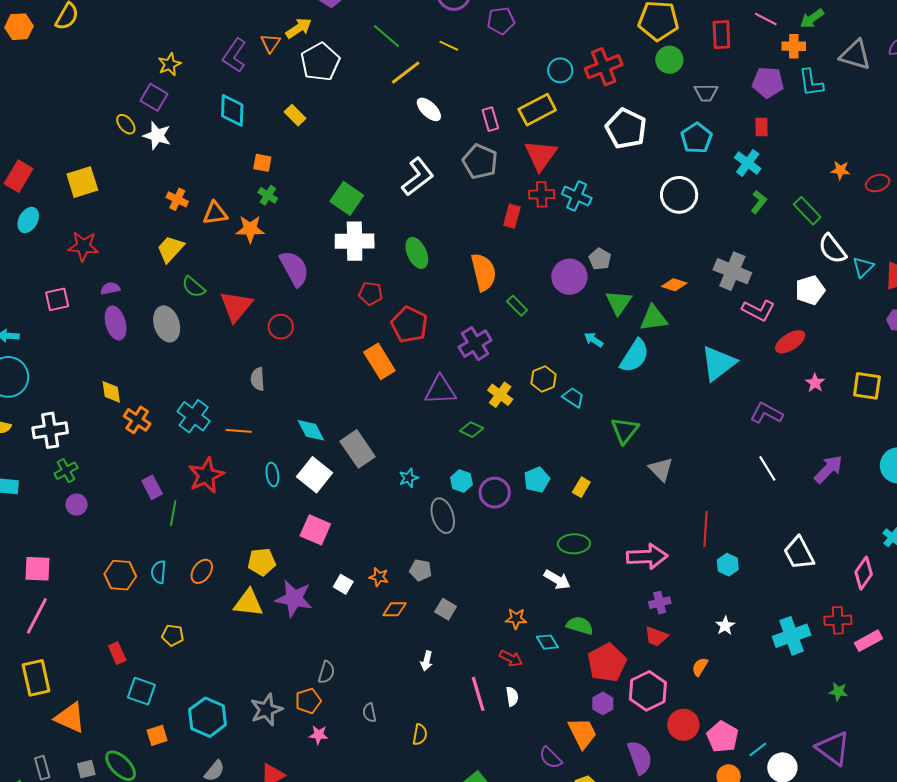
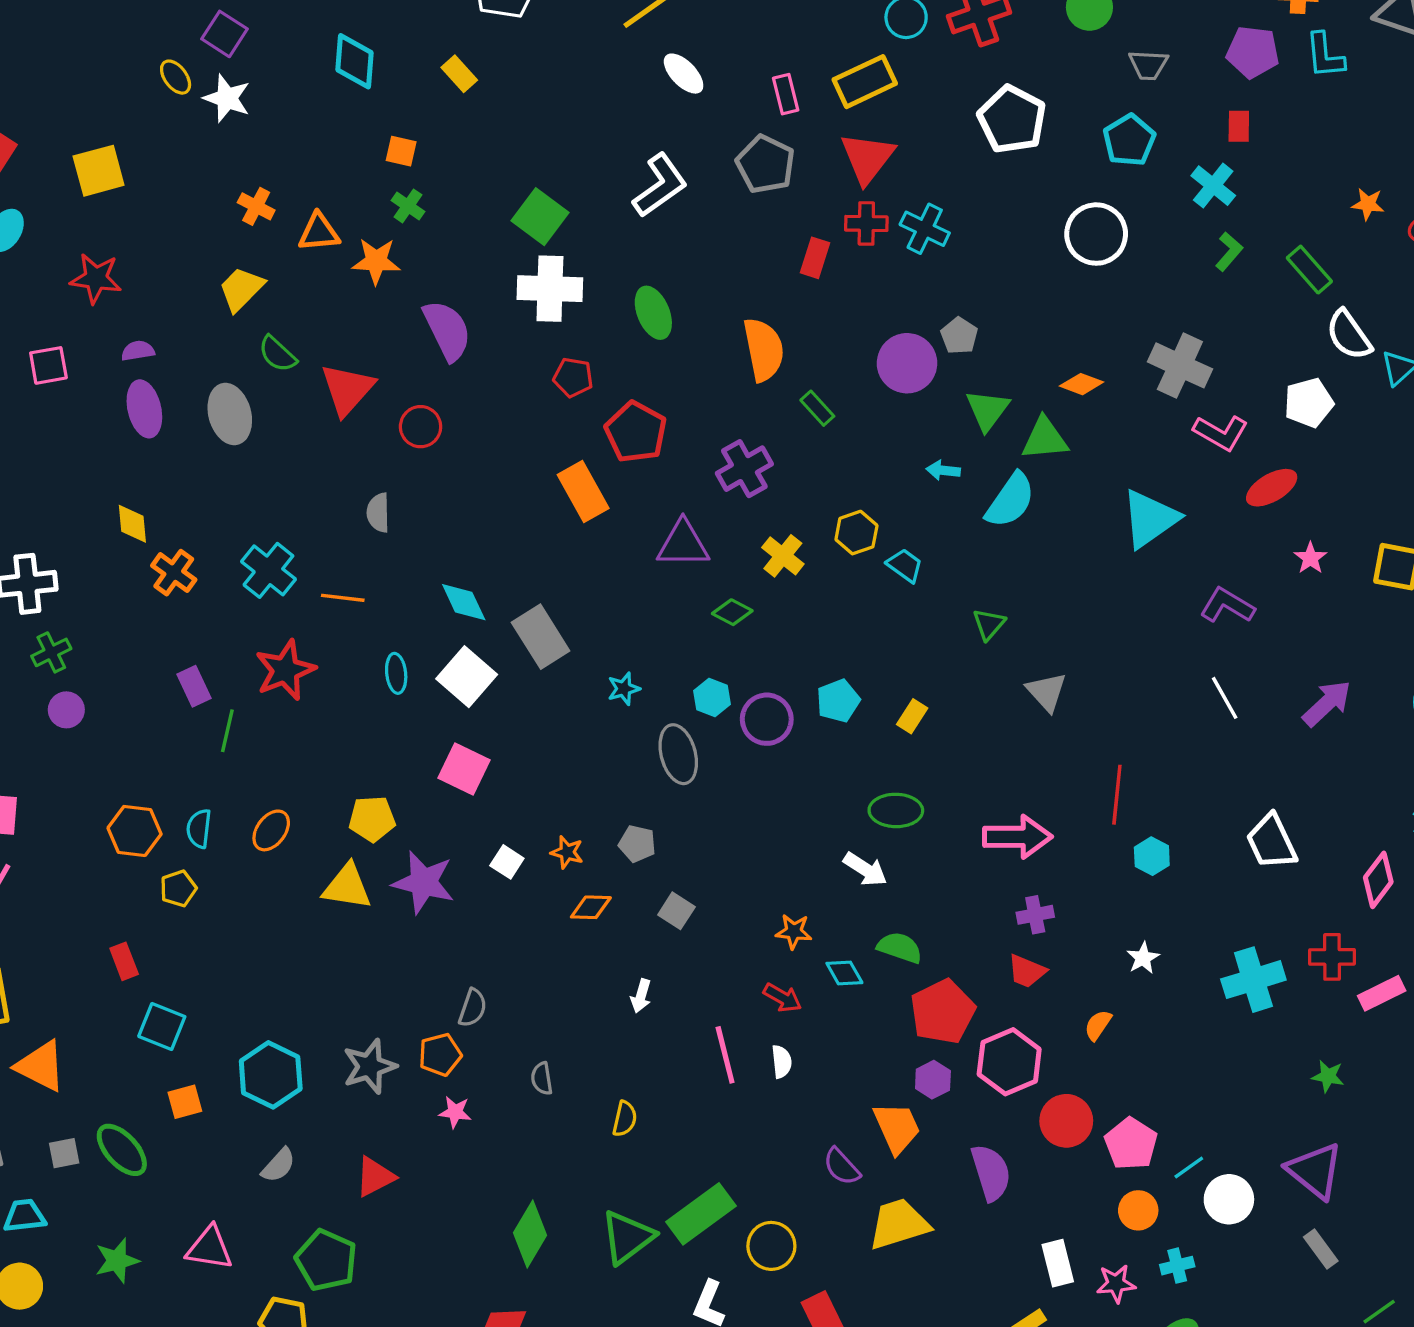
cyan arrow: (594, 340) -> (943, 470), turned -30
green triangle: (625, 430) -> (989, 624), size x0.7
yellow pentagon: (173, 635) -> (178, 888), moved, turned -30

